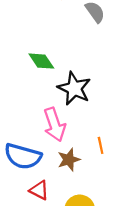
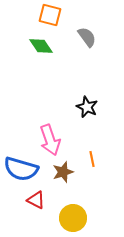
green diamond: (41, 61) -> (41, 46), moved
black star: (74, 88) -> (87, 107), moved, size x0.7

